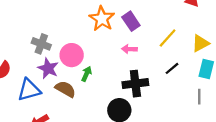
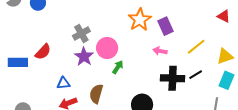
gray cross: (41, 44) -> (81, 33), turned 30
black cross: (135, 84) -> (173, 78), moved
brown semicircle: (65, 89) -> (96, 94), moved, turned -114
blue triangle: (29, 90) -> (63, 83), moved, size x0.6

